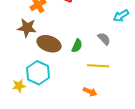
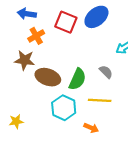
green semicircle: (77, 46) -> (77, 79), size x1.5
cyan hexagon: (38, 73) -> (64, 108), moved

